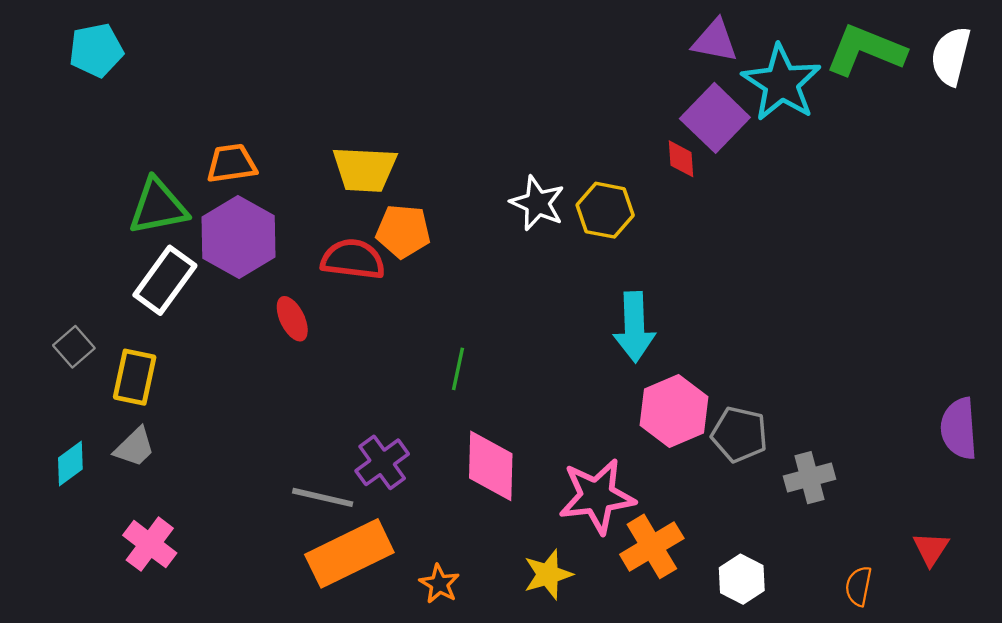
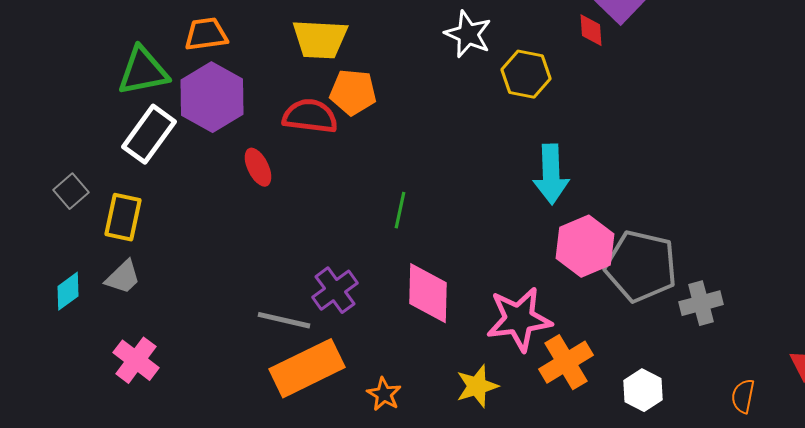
white star: (537, 203) -> (468, 34), moved
gray pentagon: (739, 434) -> (641, 266), size x1.5

